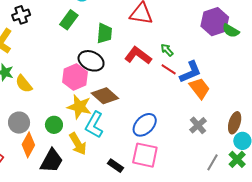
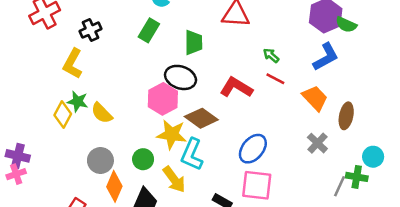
red L-shape: (138, 56) -> (236, 87), moved
blue L-shape: (190, 72) -> (326, 57), moved
brown ellipse: (235, 123) -> (346, 116), moved
green cross: (237, 159) -> (357, 177), moved, turned -30

